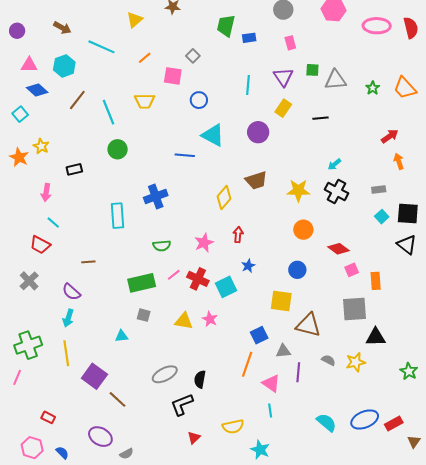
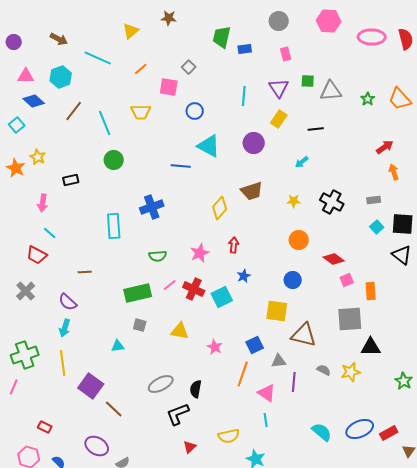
cyan arrow: (334, 164) -> (302, 162), moved
yellow star: (298, 190) -> (294, 201), size x0.6
pink star: (210, 319) -> (215, 347), moved

